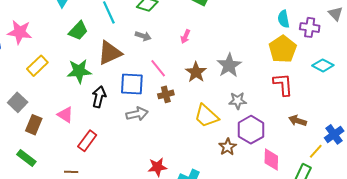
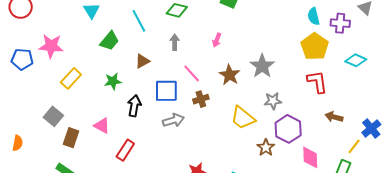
gray arrow: (143, 36) -> (175, 42), turned -105
brown triangle: (110, 53) -> (142, 61), size x0.6
green star: (79, 71) -> (113, 81), size x0.7

